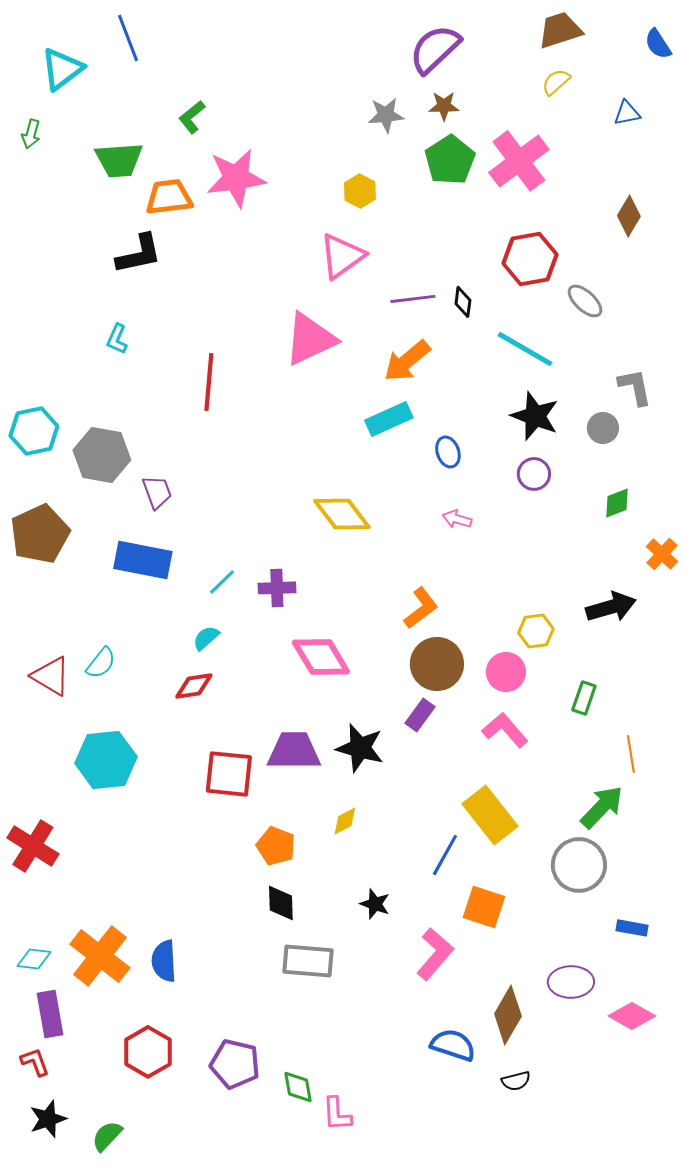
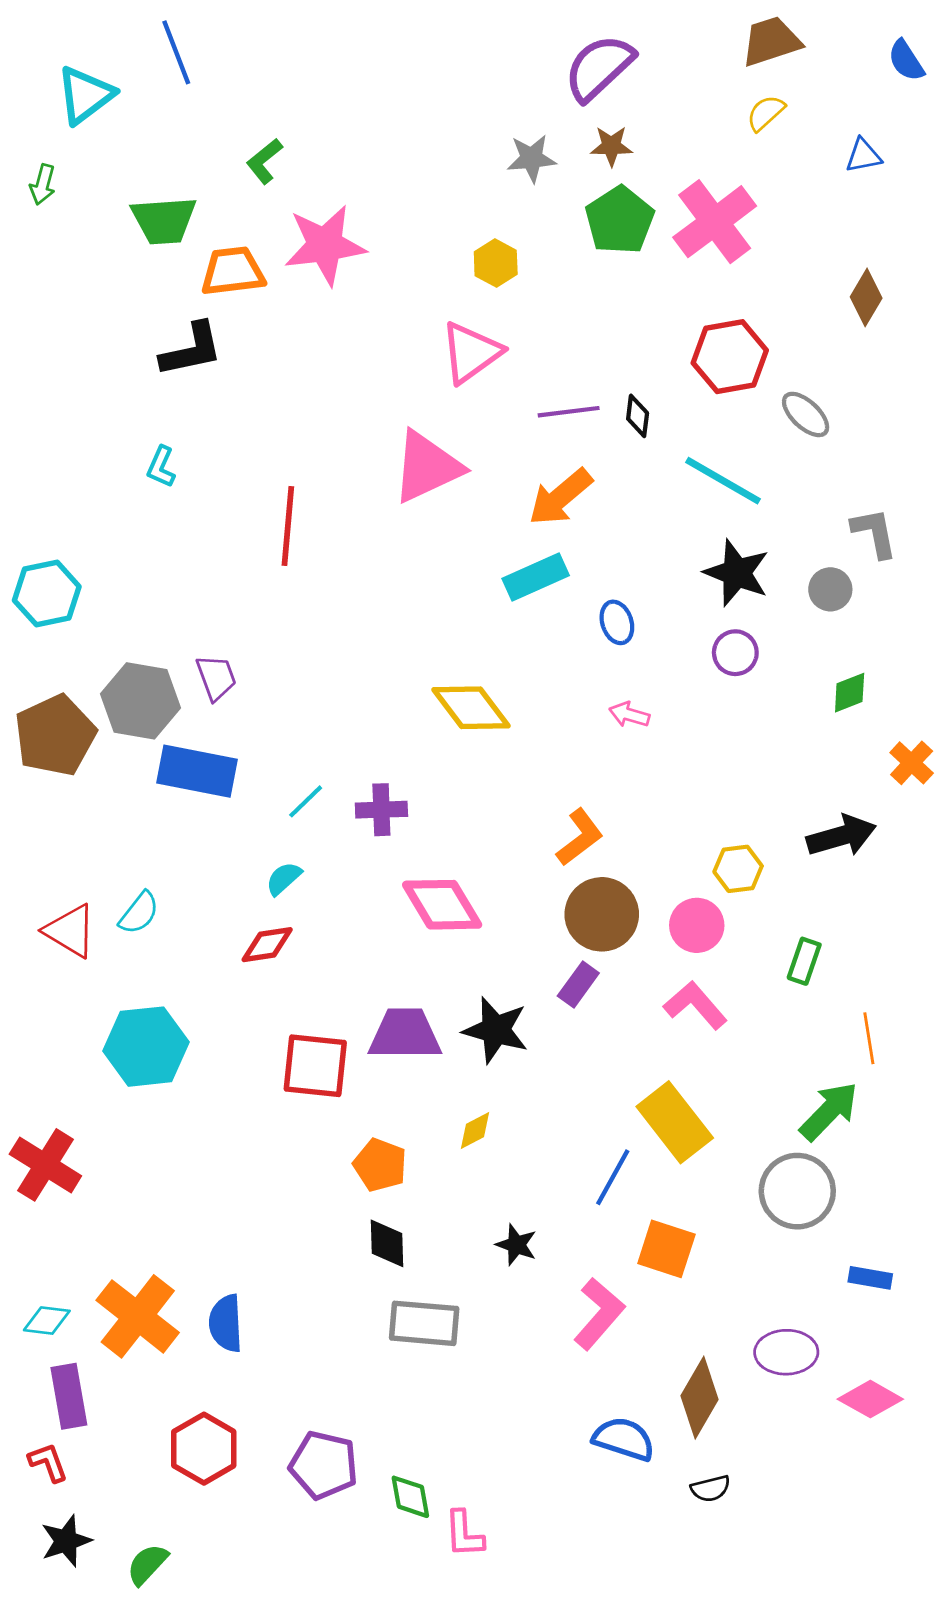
gray hexagon: (102, 455) -> (140, 701), moved

